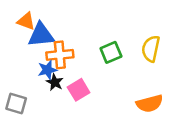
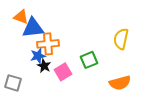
green square: (111, 52) -> (89, 60), moved

